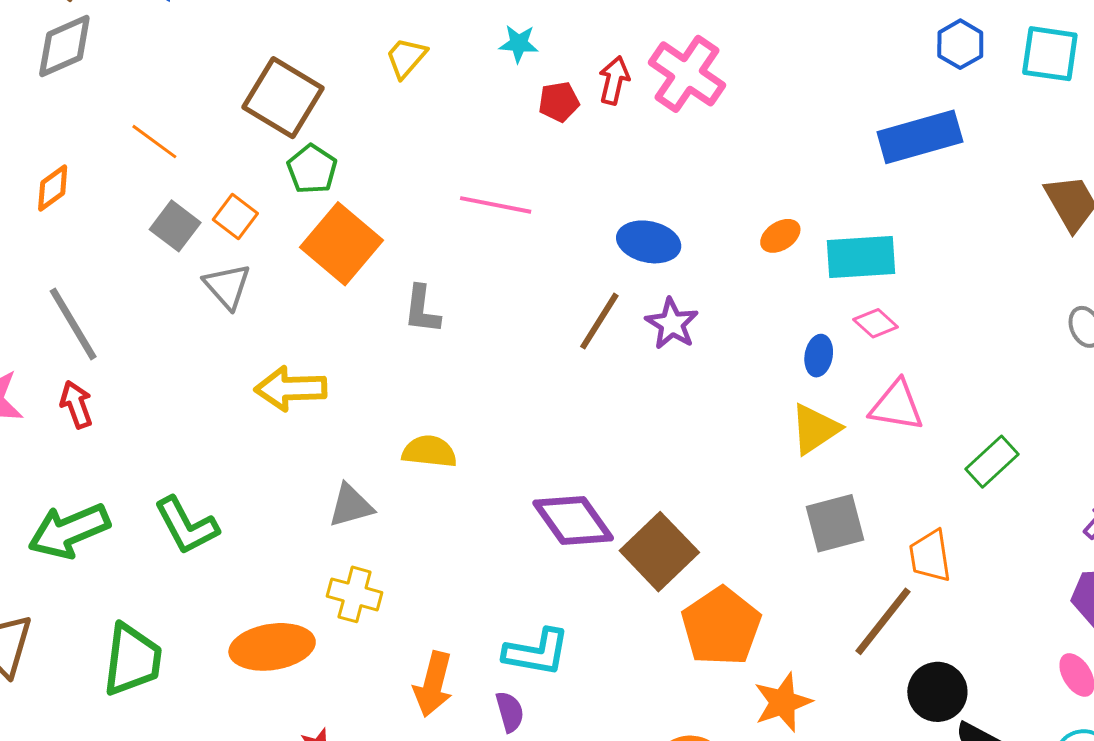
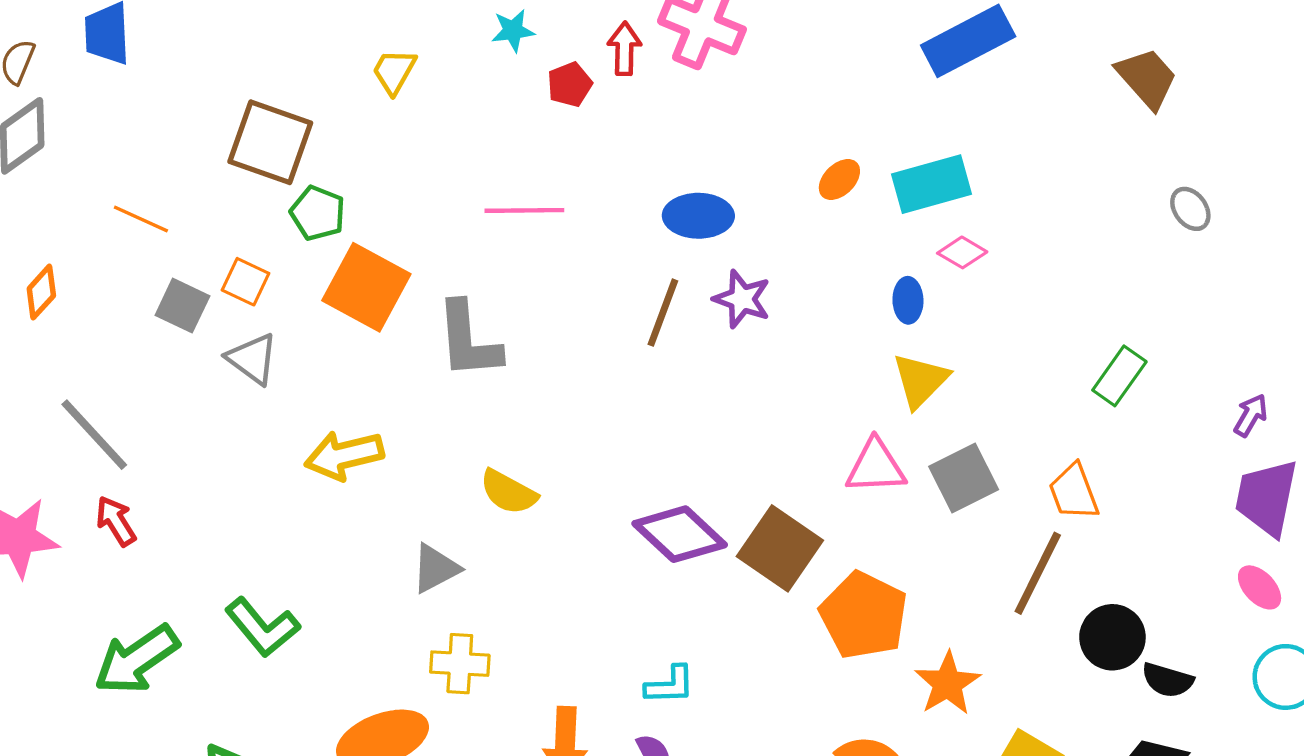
gray L-shape: (422, 310) -> (468, 340), size x1.5
pink triangle: (897, 406) -> (876, 467), moved
yellow semicircle: (429, 452) -> (508, 492), turned -146
cyan L-shape: (537, 652) -> (670, 685), size x0.7

